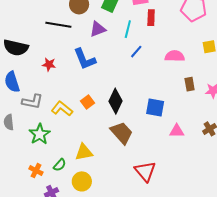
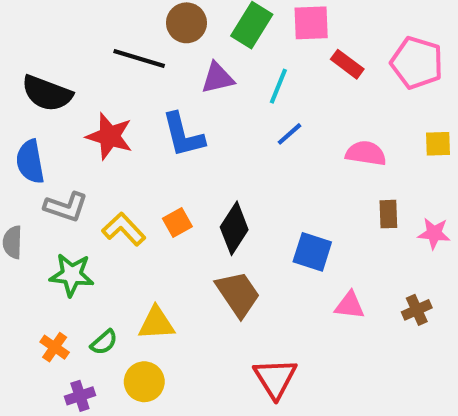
red rectangle: (151, 18) -> (347, 64), moved, turned -63
red star: (49, 64) -> (109, 136), size x1.6
green star: (40, 134) -> (72, 275), turned 30

